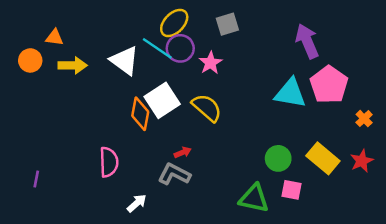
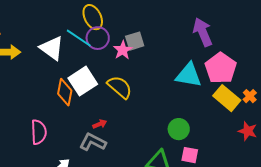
yellow ellipse: (174, 23) -> (93, 17), turned -70
gray square: (227, 24) -> (135, 41), moved
yellow rectangle: (323, 158) -> (227, 98), moved
red star: (362, 161) -> (248, 131), turned -30

